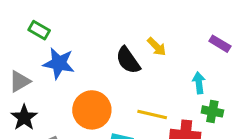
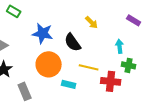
black semicircle: (128, 60) -> (73, 42), moved
blue star: (59, 63) -> (43, 33), moved

